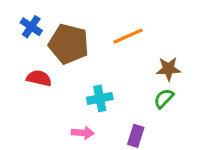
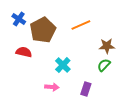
brown pentagon: (69, 44) -> (43, 30), turned 30
cyan cross: (100, 98) -> (63, 65), turned -35

